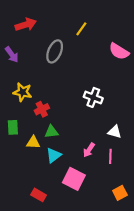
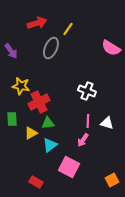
red arrow: (26, 25) -> (37, 23), moved
yellow line: (81, 29) -> (68, 29), moved
red cross: (42, 109) -> (39, 102), size x1.5
yellow triangle: (33, 142) -> (31, 133), turned -32
pink line: (110, 156) -> (88, 121), moved

